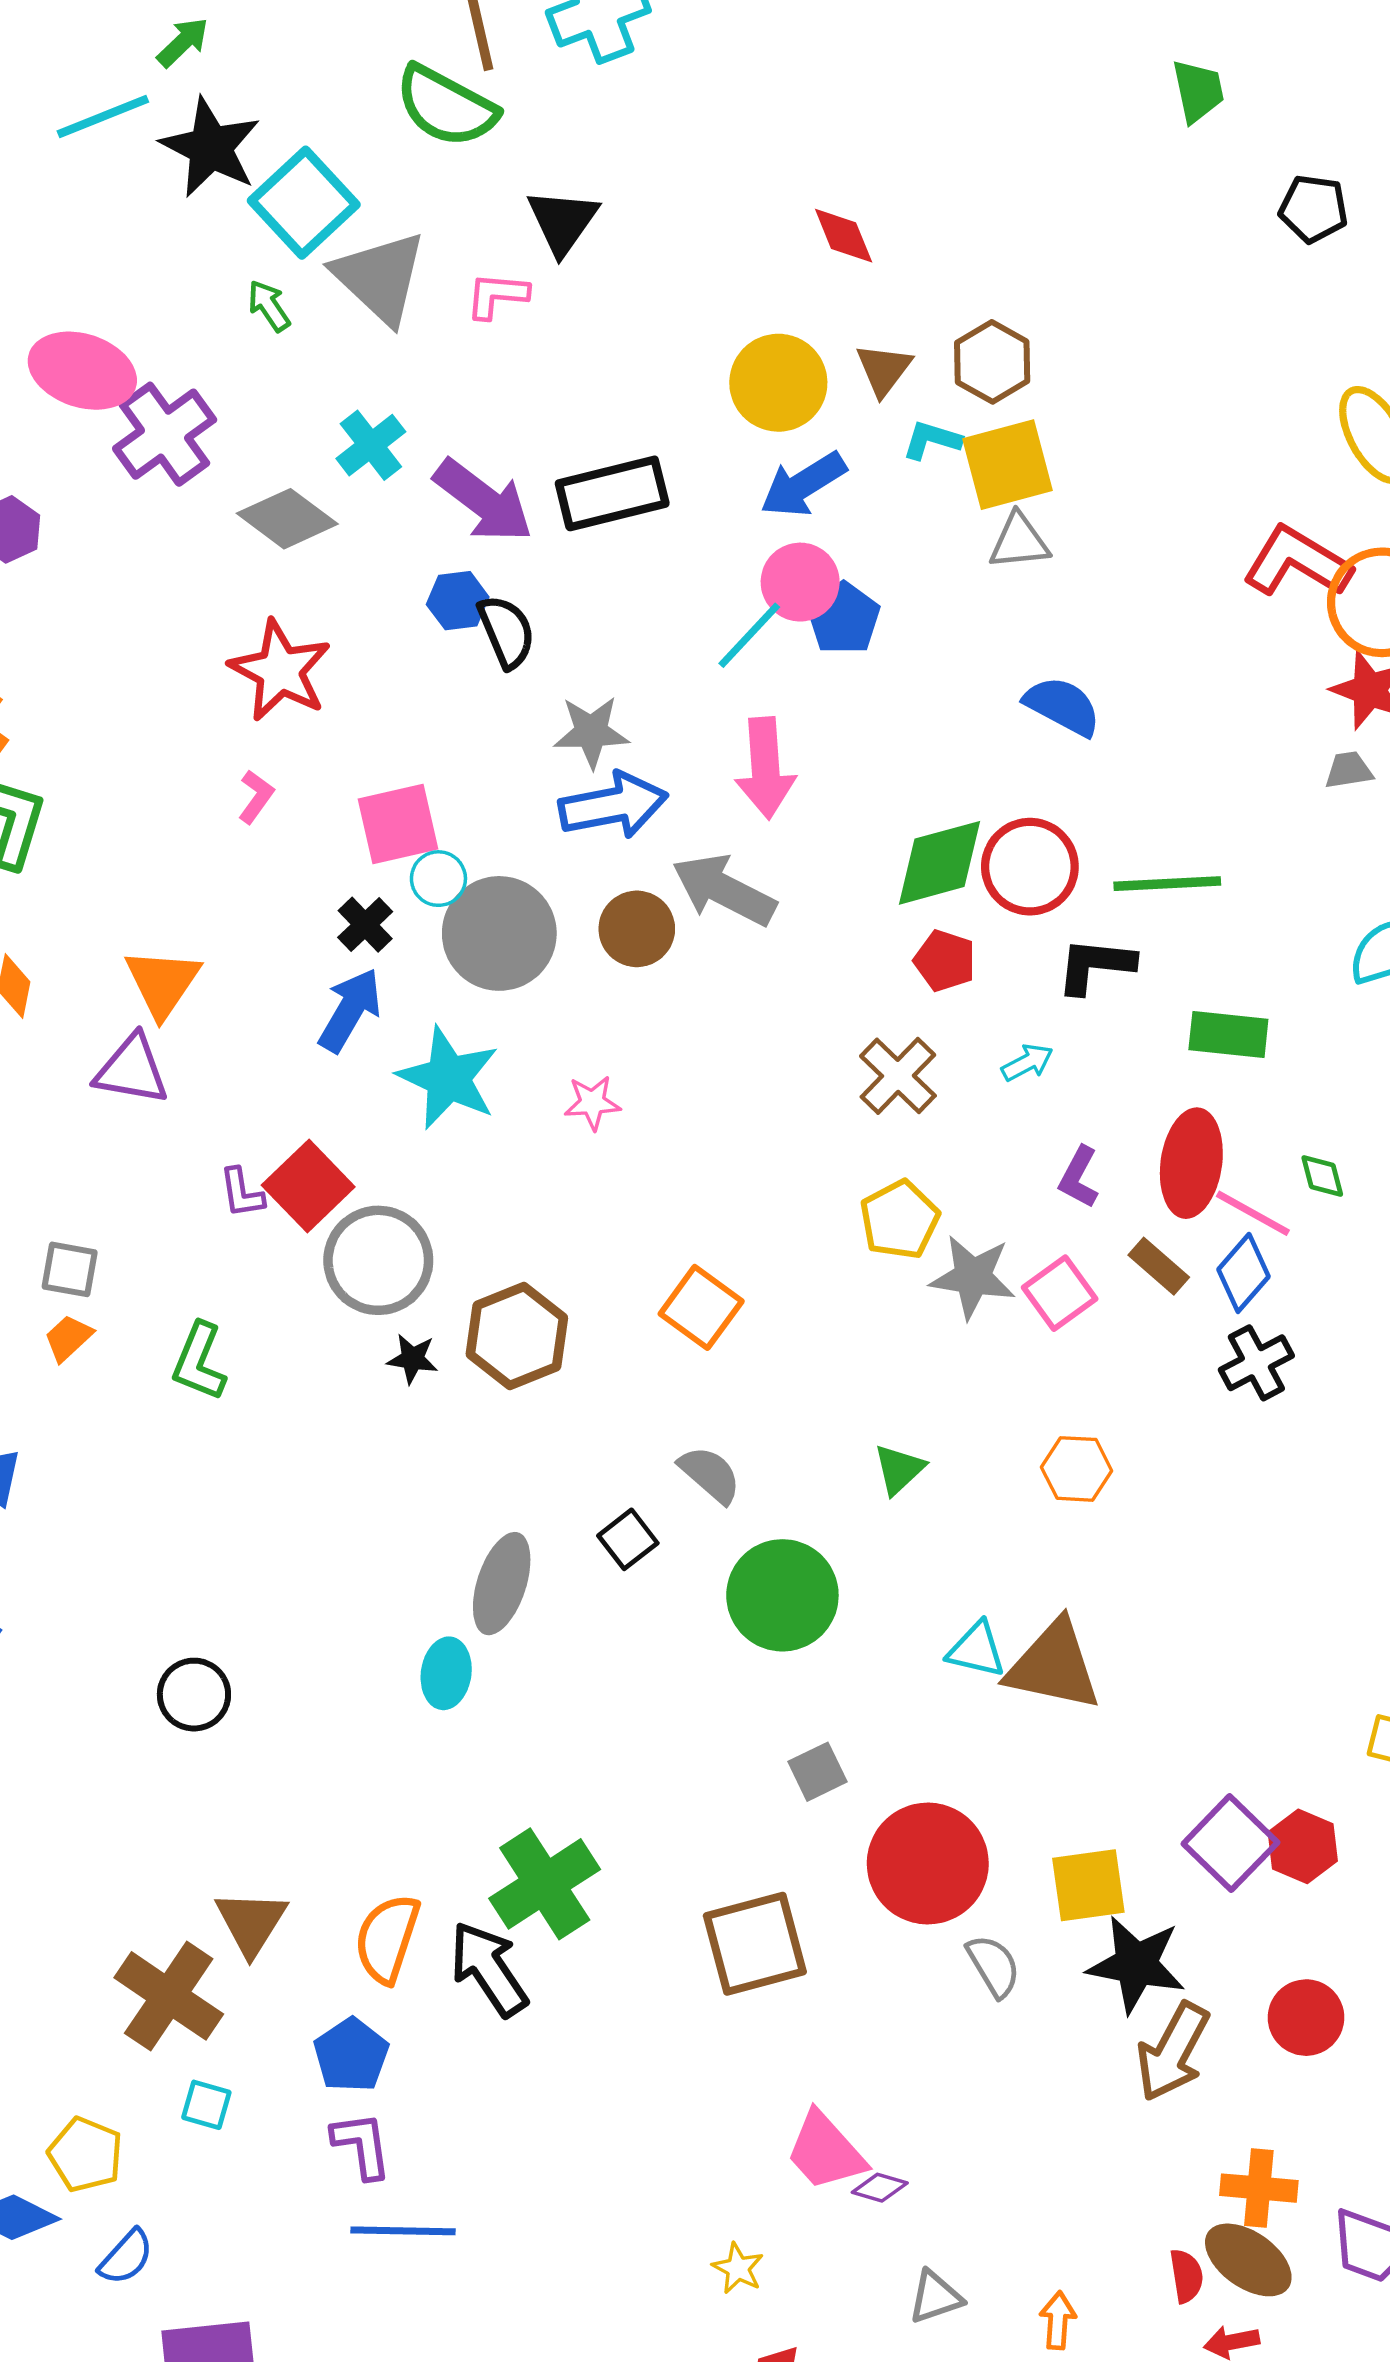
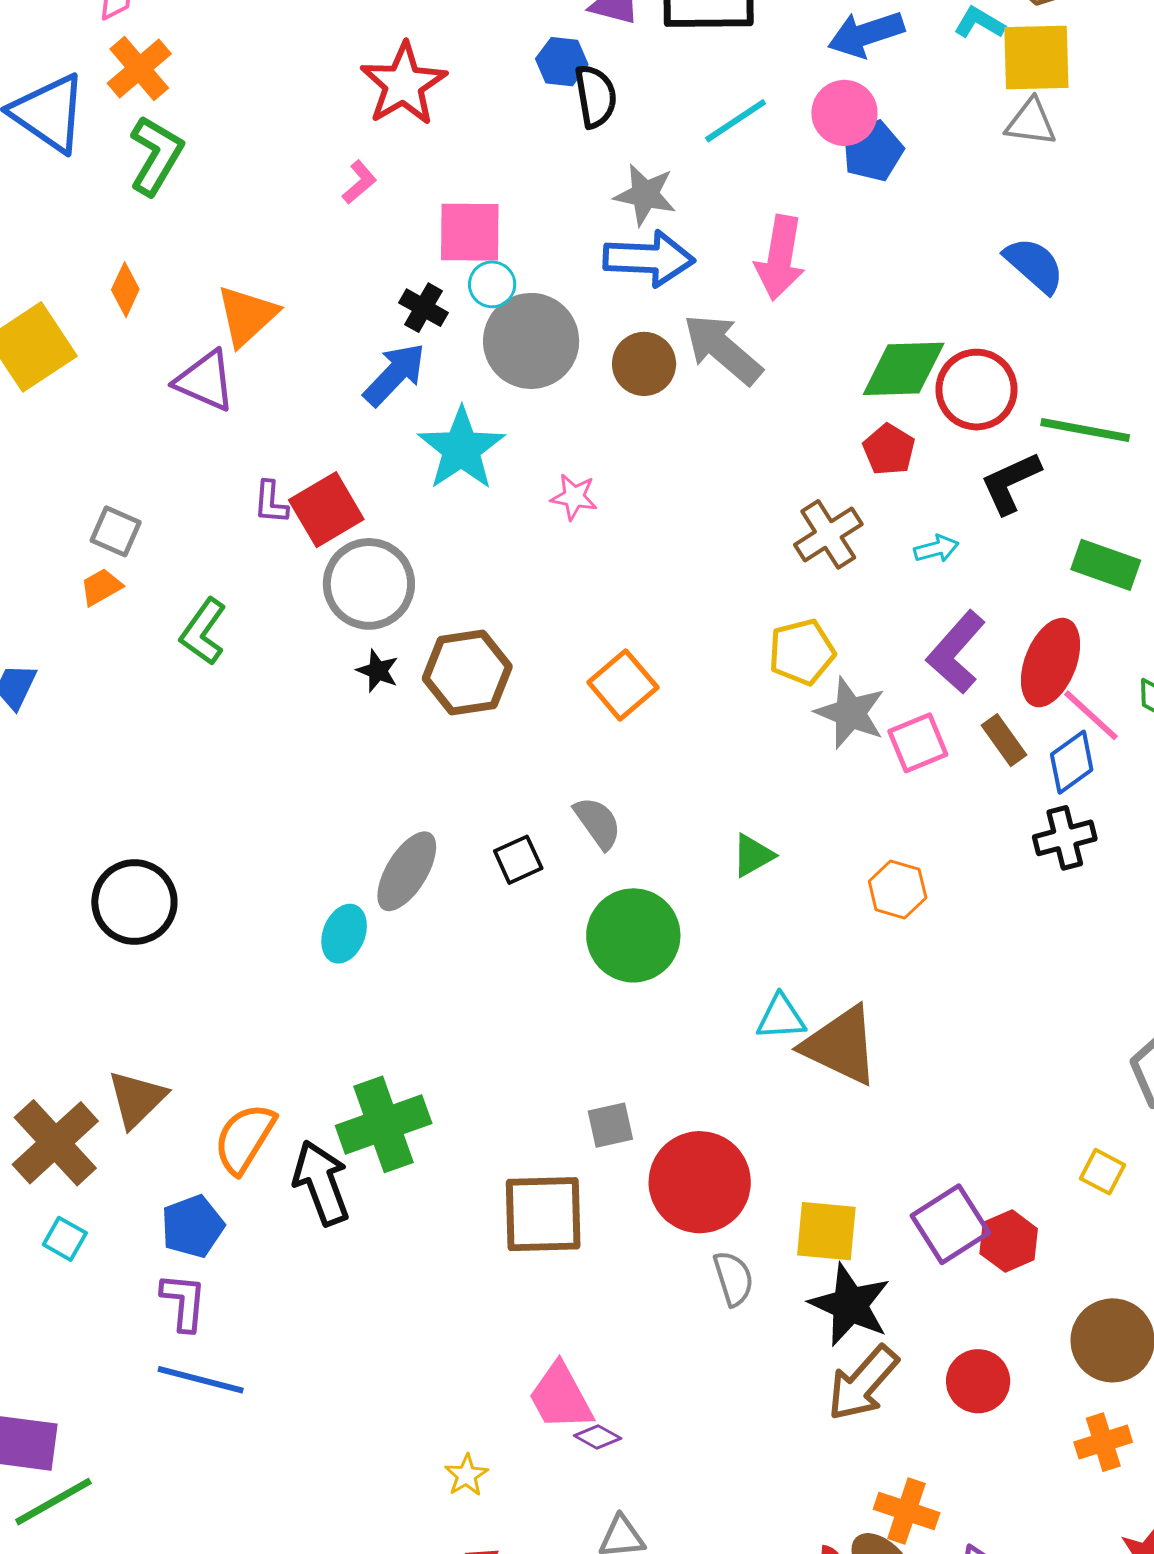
cyan line: (749, 635) -> (736, 121), moved
black cross: (365, 925) -> (423, 308), turned -30
black L-shape: (1095, 965) -> (1011, 483), turned -44
purple L-shape: (1079, 1177) -> (956, 652), size x1.6
cyan triangle: (976, 1650) -> (781, 1017), turned -30
black circle: (194, 1695) -> (134, 902), size x1.4
gray square: (817, 1772) -> (610, 1125), moved

